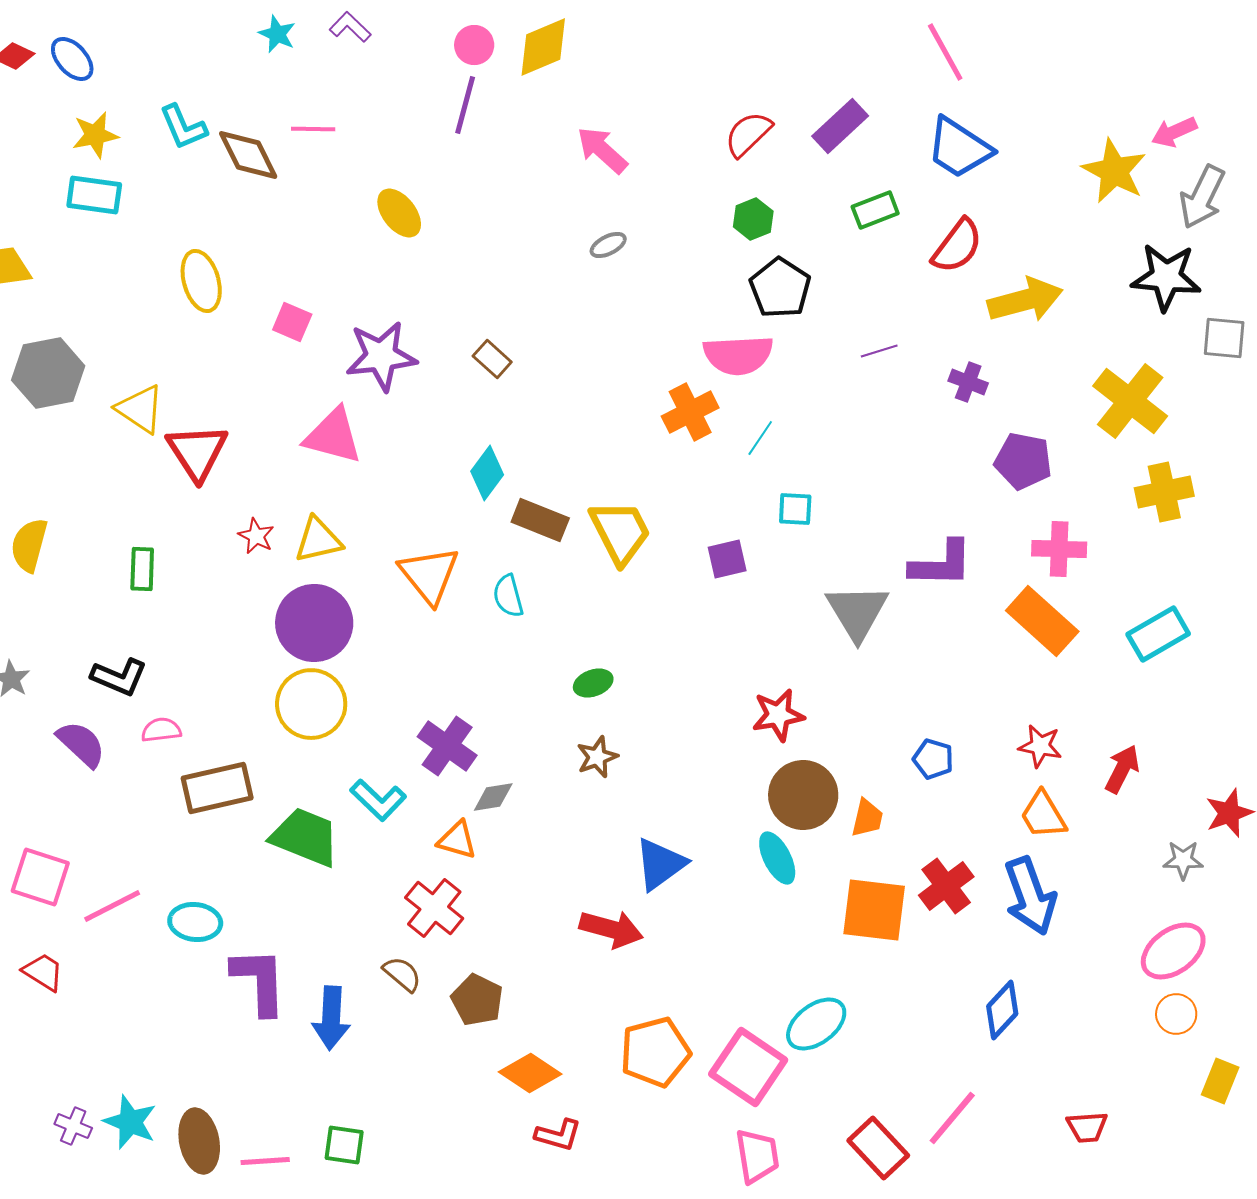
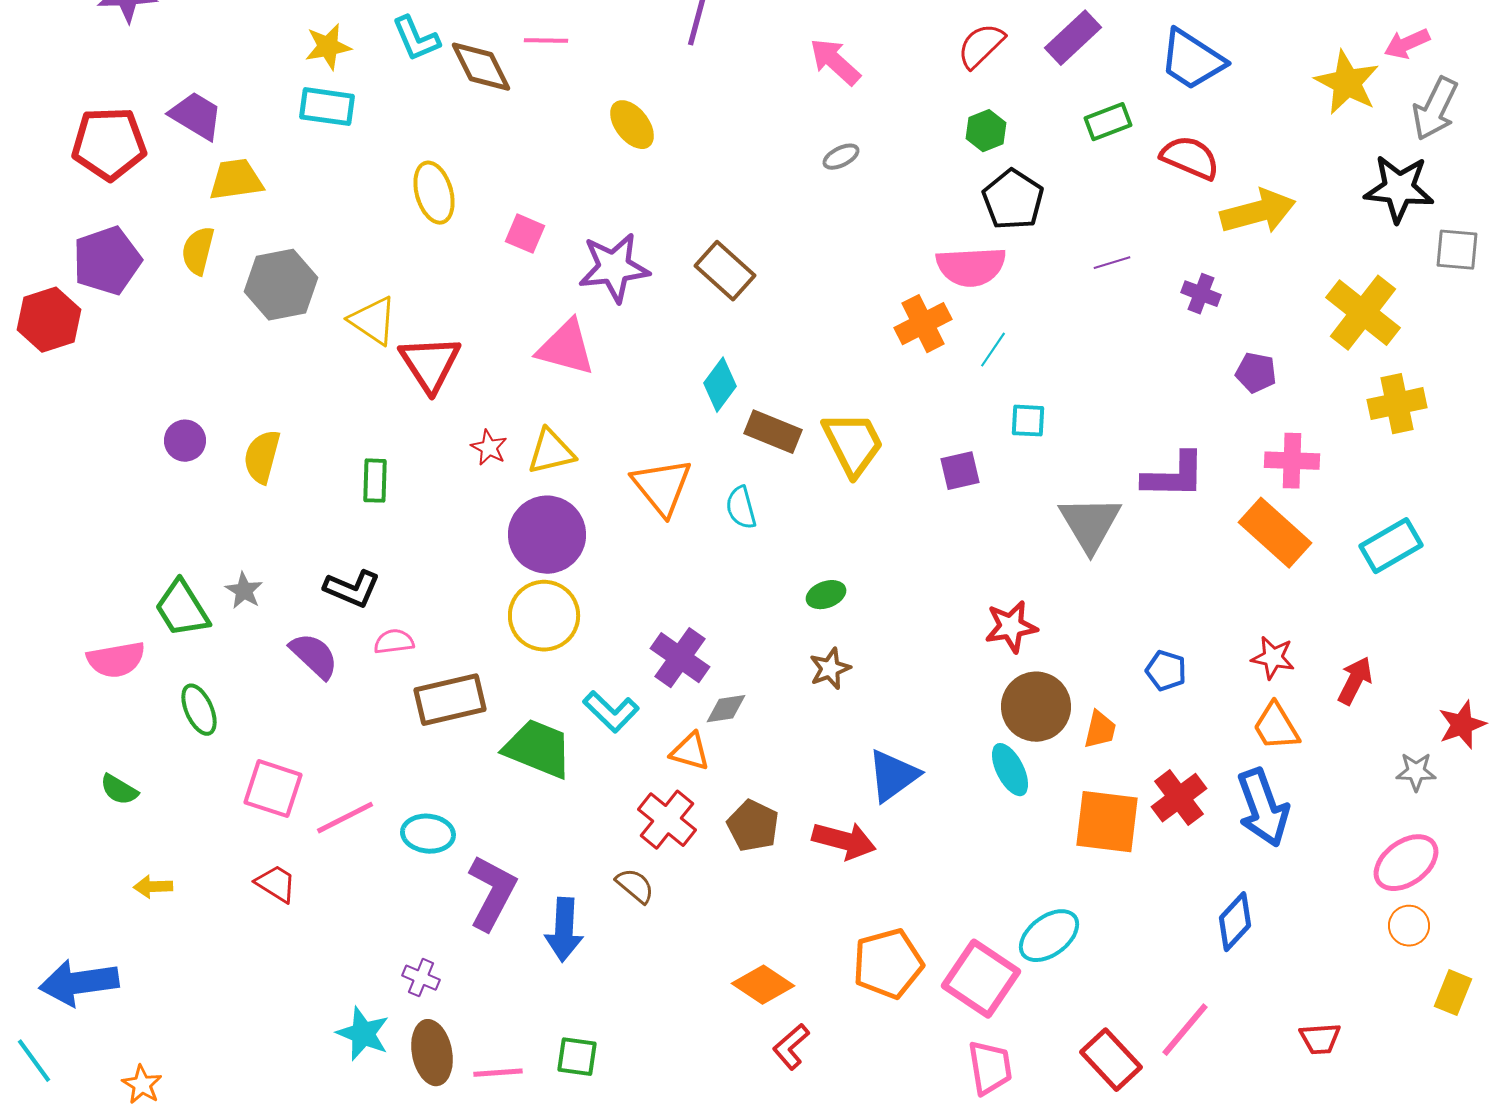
red semicircle: (957, 246) -> (1190, 158), turned -104
brown rectangle: (492, 359) -> (725, 271), size x1.5
purple pentagon: (1023, 461) -> (1256, 373), size x0.7
purple L-shape: (259, 981) -> (492, 893), turned 30
brown pentagon: (477, 1000) -> (753, 826), moved
purple cross: (73, 1126) -> (421, 978), moved
red L-shape: (558, 1135) -> (791, 1047), turned 123

